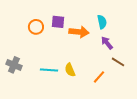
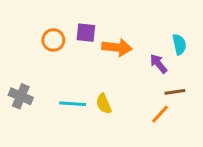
cyan semicircle: (102, 22) -> (179, 44), moved
brown line: (118, 62) -> (175, 92), turned -40
orange line: (99, 77) -> (160, 114), moved

